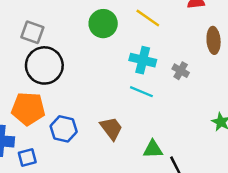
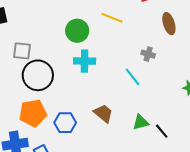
cyan cross: (143, 60) -> (85, 61), moved
cyan line: (141, 92) -> (133, 77), moved, turned 42

